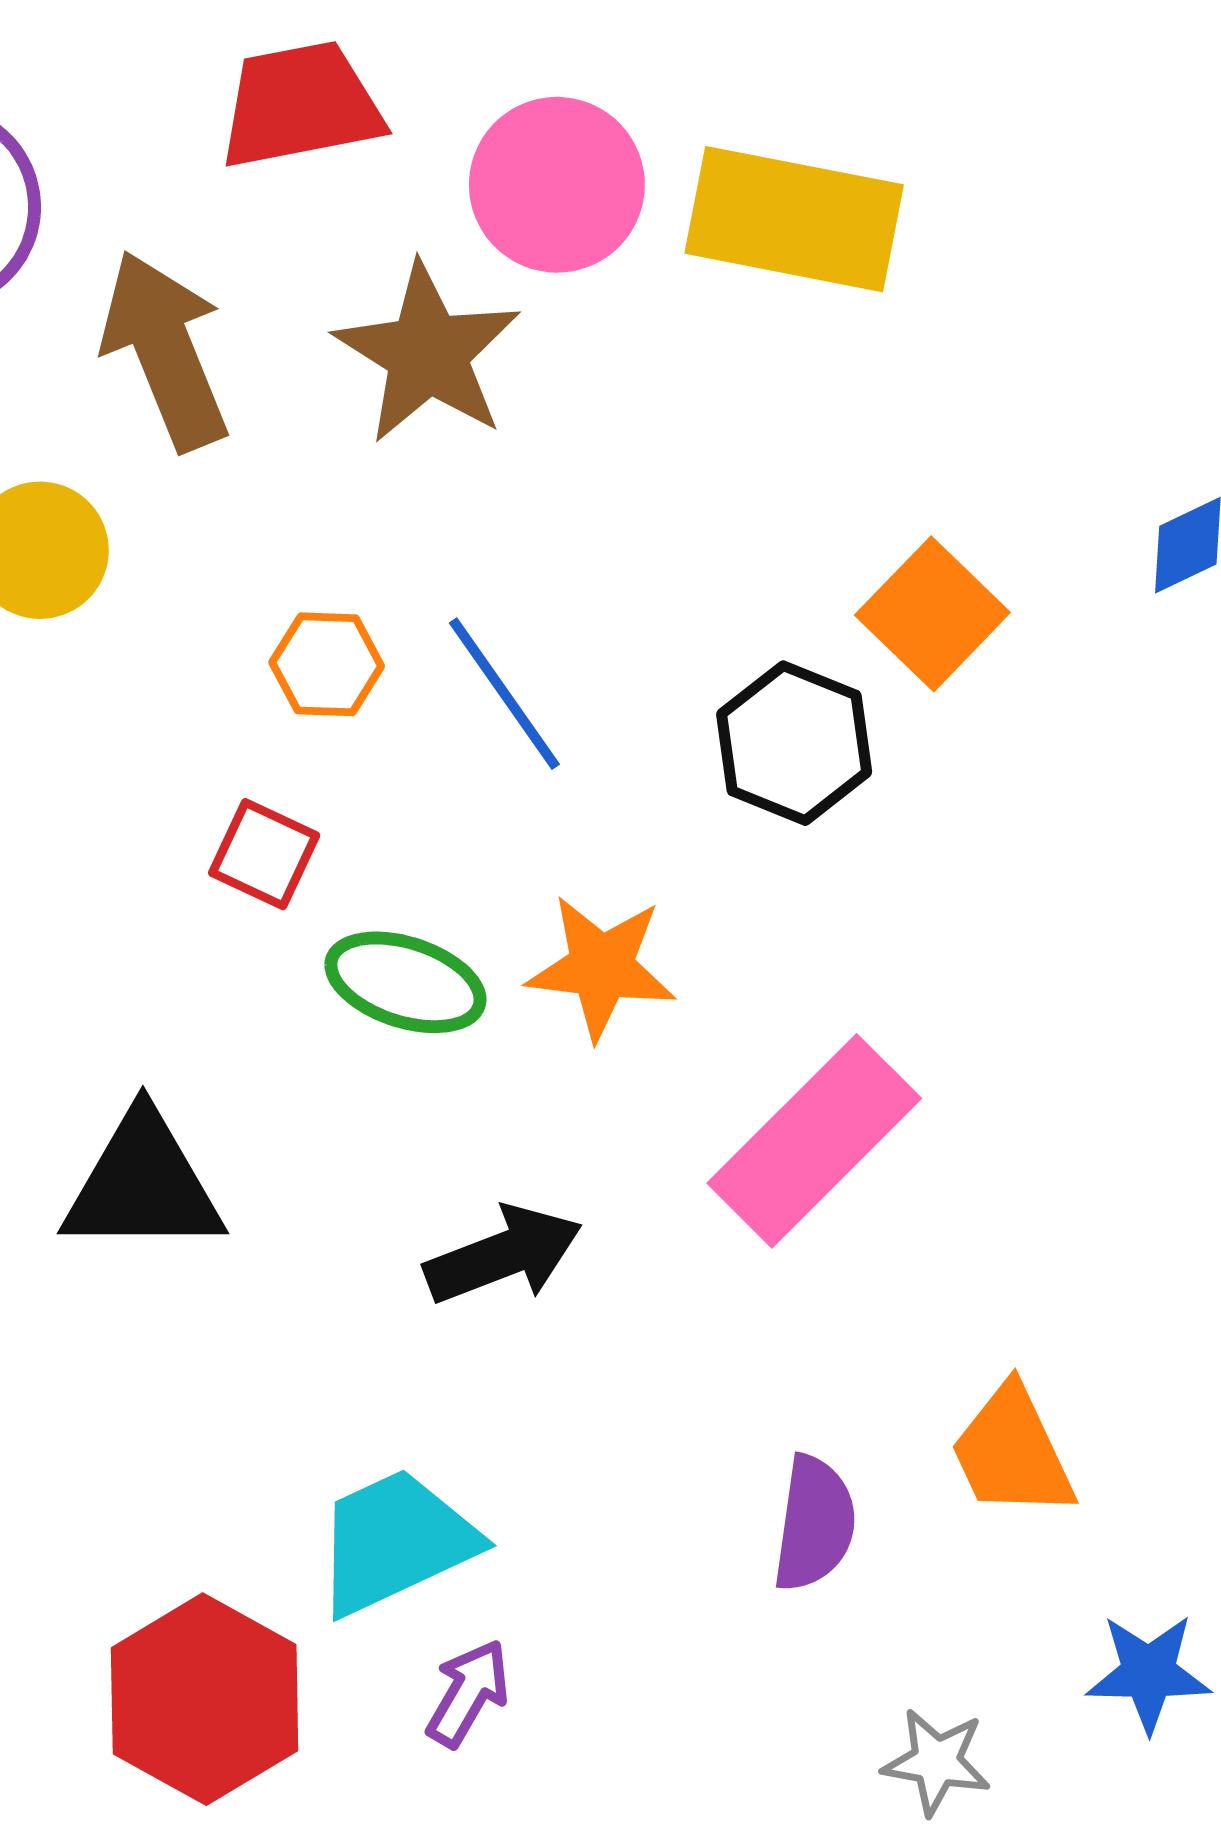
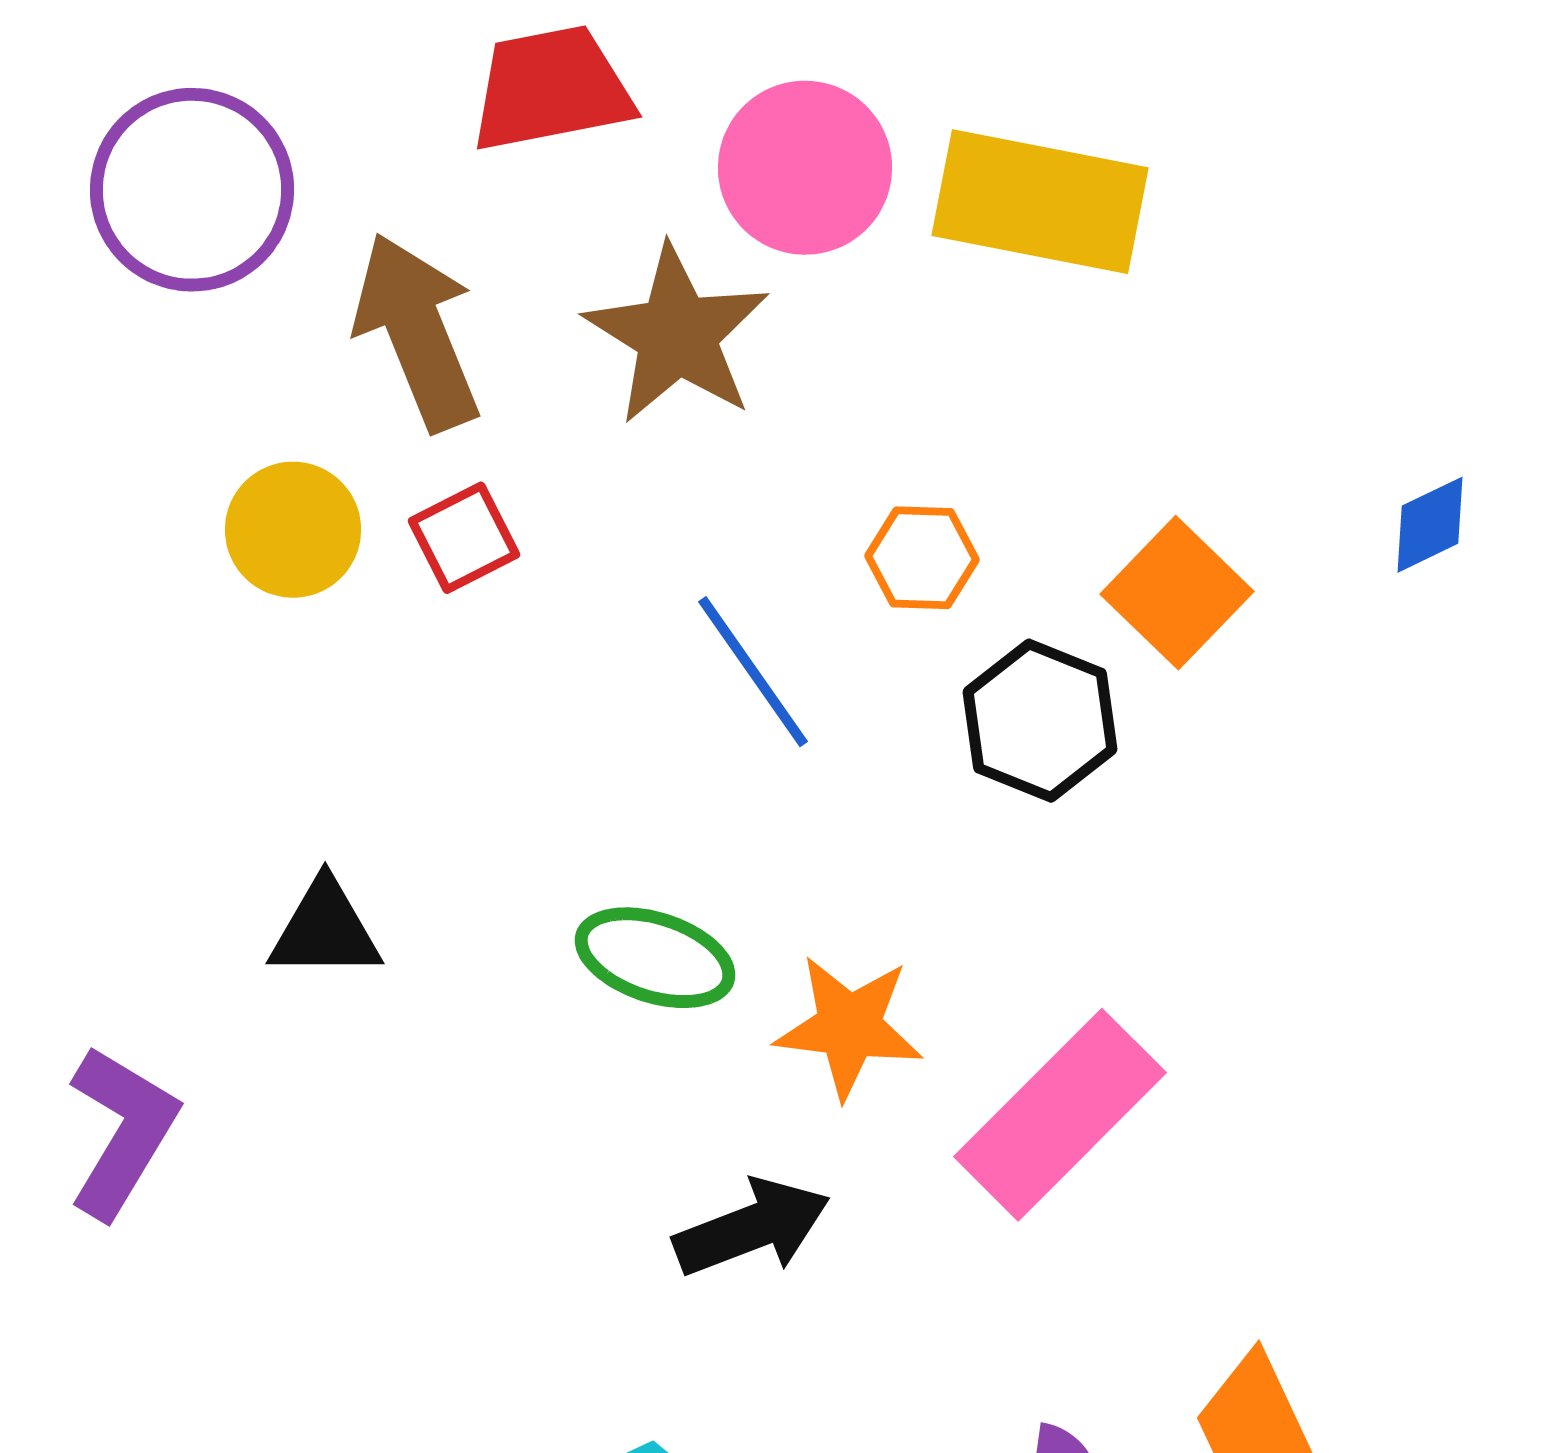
orange hexagon: (327, 664) -> (922, 558), moved
red square: (264, 854) -> (464, 538), moved, turned 38
orange star: (601, 967) -> (849, 1027), moved
black triangle: (143, 1184) -> (325, 930), moved, size x0.7

